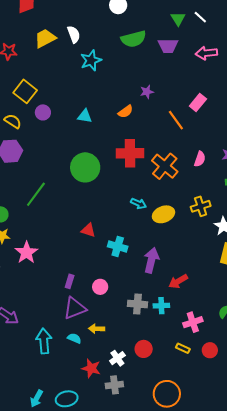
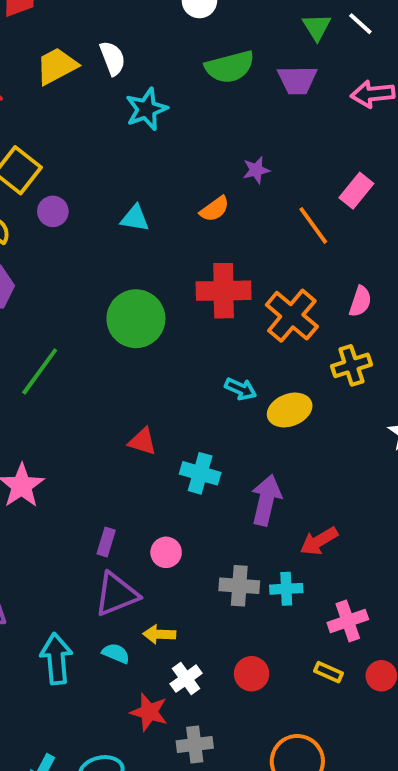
yellow cross: (201, 206) -> (351, 365), moved
white cross: (117, 358) -> (186, 679), moved

